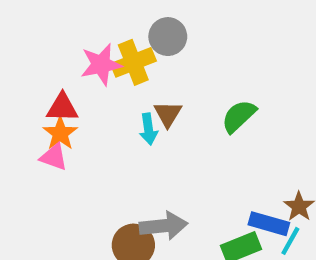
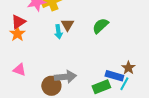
red triangle: (62, 108) -> (18, 22), turned -35
pink triangle: (54, 157) -> (19, 70), moved

